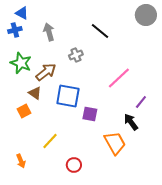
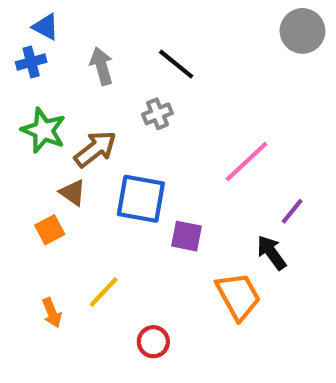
black line: (100, 31) -> (176, 64), moved
orange arrow: (21, 161) -> (52, 313), moved

